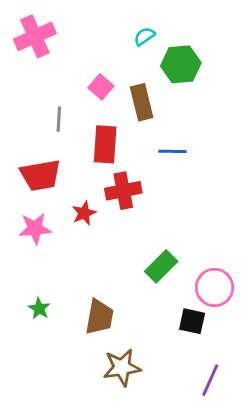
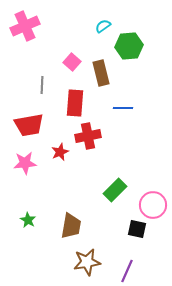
purple line: (210, 380) -> (127, 271), moved

